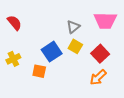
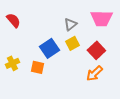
yellow square: (75, 46) -> (72, 43), turned 32
yellow cross: (13, 59) -> (12, 63), moved

